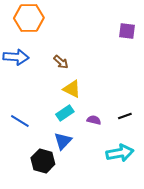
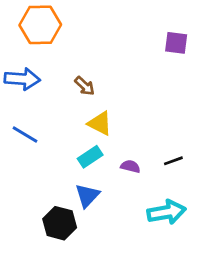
blue line: (20, 121) -> (25, 134), moved

